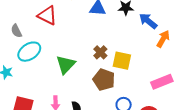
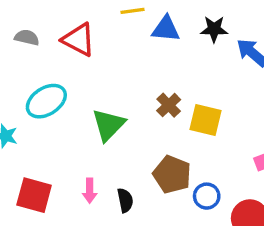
gray semicircle: (16, 31) -> (27, 37), moved, turned 128
brown pentagon: (104, 80) -> (172, 174), moved

